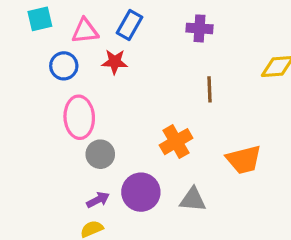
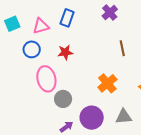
purple cross: (200, 28) -> (110, 13), turned -35
red star: (115, 62) -> (65, 52), moved

